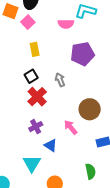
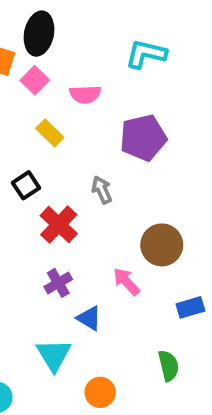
pink semicircle: (66, 24) -> (85, 94), moved
yellow rectangle: (35, 49) -> (50, 133), turned -32
black square: (31, 76) -> (26, 185), moved

